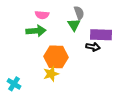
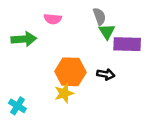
green triangle: (74, 25) -> (107, 32), moved
green arrow: (36, 31) -> (24, 39), moved
black arrow: (93, 47) -> (106, 74), moved

